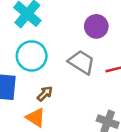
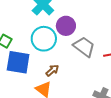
purple circle: (96, 26) -> (66, 26), moved

